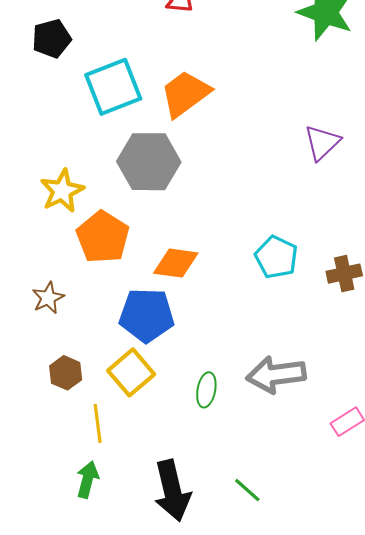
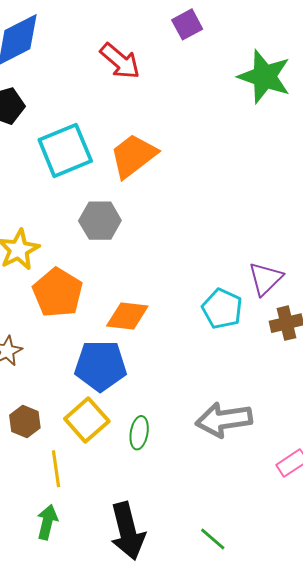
purple triangle: (322, 143) -> (265, 279), moved
gray hexagon: (149, 162) -> (100, 221), size x0.7
green ellipse: (206, 390) -> (139, 433), moved
green line: (247, 490) -> (213, 539), moved

